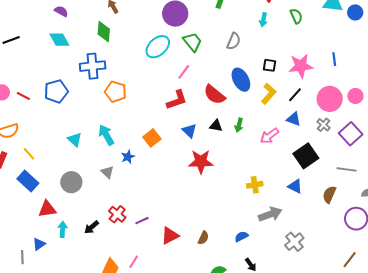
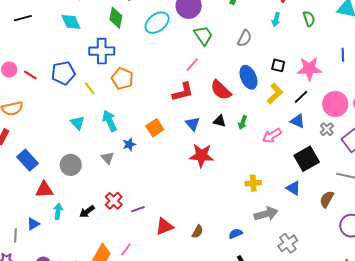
cyan ellipse: (158, 47) -> (157, 23), moved
blue line: (334, 59) -> (343, 55), moved
yellow line: (29, 154) -> (90, 88), moved

